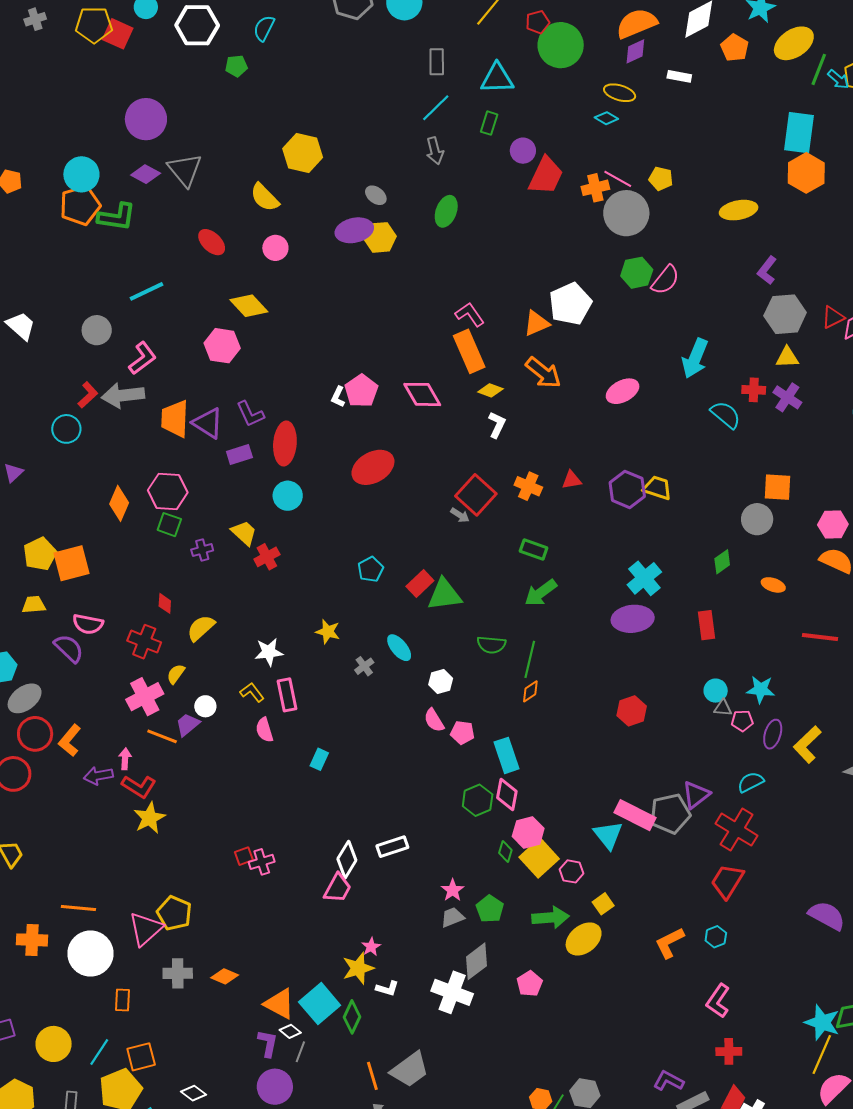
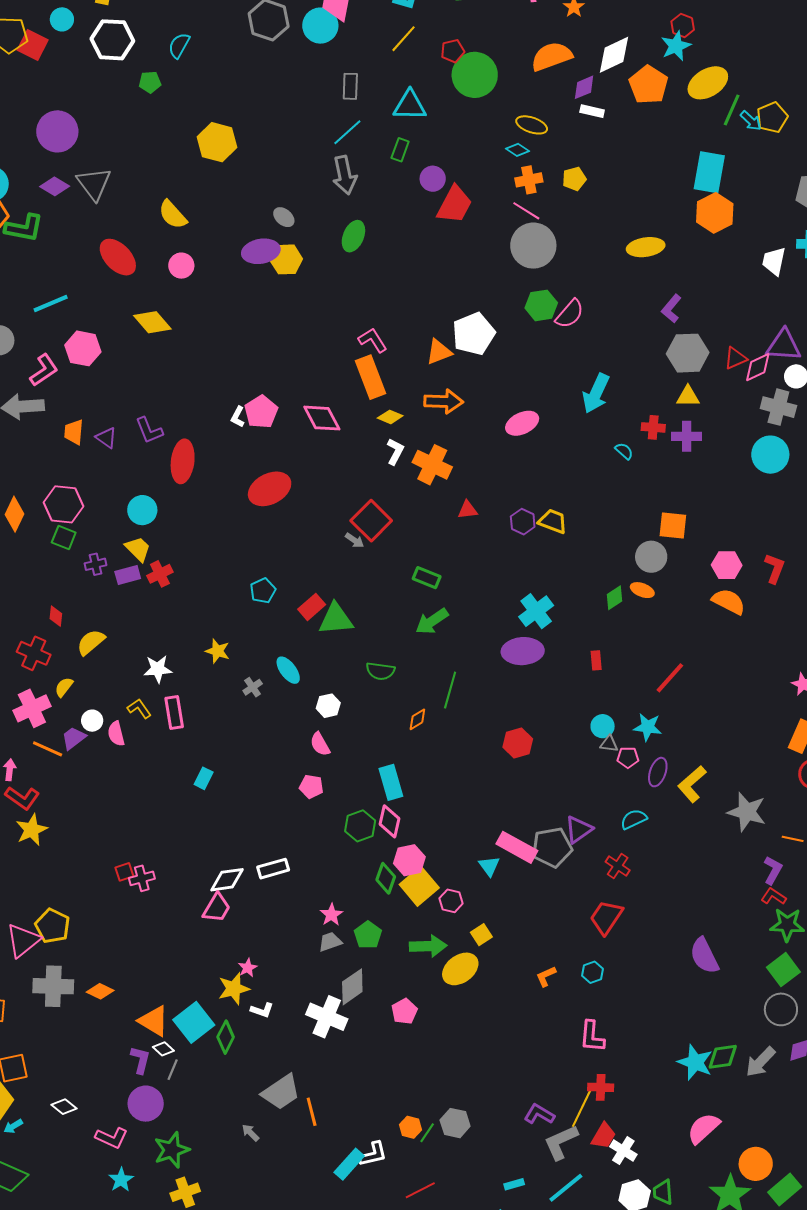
orange pentagon: (735, 48) -> (648, 85), size x1.4
purple diamond: (635, 51) -> (584, 87), moved
gray arrow: (435, 151) -> (345, 175), size x1.4
yellow hexagon: (303, 153) -> (217, 142), moved
yellow pentagon: (661, 179) -> (574, 179), moved, turned -30
orange cross: (595, 188) -> (529, 180), moved
red ellipse: (212, 242) -> (118, 257), size x1.4
pink hexagon: (222, 346) -> (83, 348), moved
orange arrow: (543, 373) -> (444, 401), turned -39
purple cross: (787, 397) -> (687, 436), turned -36
cyan semicircle: (726, 415) -> (624, 451), size x0.6
orange trapezoid: (175, 419) -> (74, 432), size x0.7
purple triangle: (208, 423) -> (106, 438), size x0.7
purple rectangle: (239, 455) -> (128, 575), moved
orange cross: (528, 486) -> (432, 465), moved, size x1.4
purple hexagon: (627, 489) -> (523, 522), size x0.7
cyan circle: (288, 496) -> (142, 510), moved
orange ellipse: (773, 585) -> (642, 590), moved
red rectangle: (706, 625) -> (596, 660), size x0.7
red line: (820, 637) -> (670, 678), moved, turned -57
green line: (530, 659) -> (450, 690), moved
pink semicircle: (264, 730) -> (116, 734), moved
pink pentagon: (462, 733) -> (311, 787), moved
red cross: (737, 830) -> (618, 866), size x0.6
cyan triangle: (608, 835) -> (489, 866), size x0.7
green diamond: (505, 852) -> (386, 878), size x1.4
white diamond: (347, 860) -> (227, 880), turned 48
purple semicircle: (827, 916) -> (704, 956), turned -147
orange L-shape: (670, 943) -> (546, 976), size x0.7
gray cross: (178, 973) -> (53, 986), size x1.4
pink L-shape: (718, 1001) -> (592, 1036), turned -32
yellow line: (822, 1054) -> (582, 1108), moved
orange line: (372, 1076) -> (312, 1112), moved

